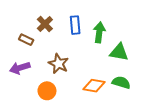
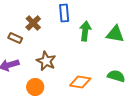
blue rectangle: (75, 25) -> (64, 13), moved
green triangle: (119, 52) -> (115, 34), moved
green semicircle: (121, 82) -> (116, 76), moved

